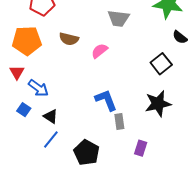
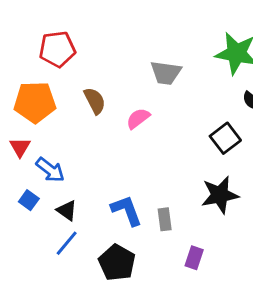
brown semicircle: (69, 39) -> (95, 101), turned -132
blue L-shape: (106, 100) -> (127, 210), moved

